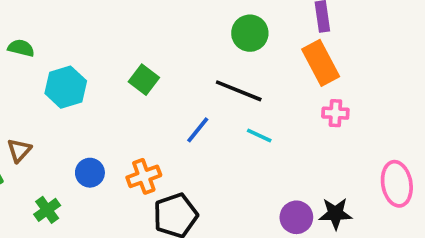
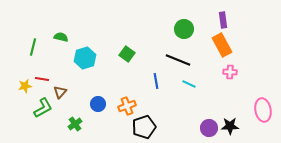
blue line: (198, 130) -> (156, 81), turned -49

